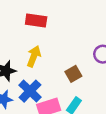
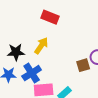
brown square: (73, 74) -> (83, 65), moved

